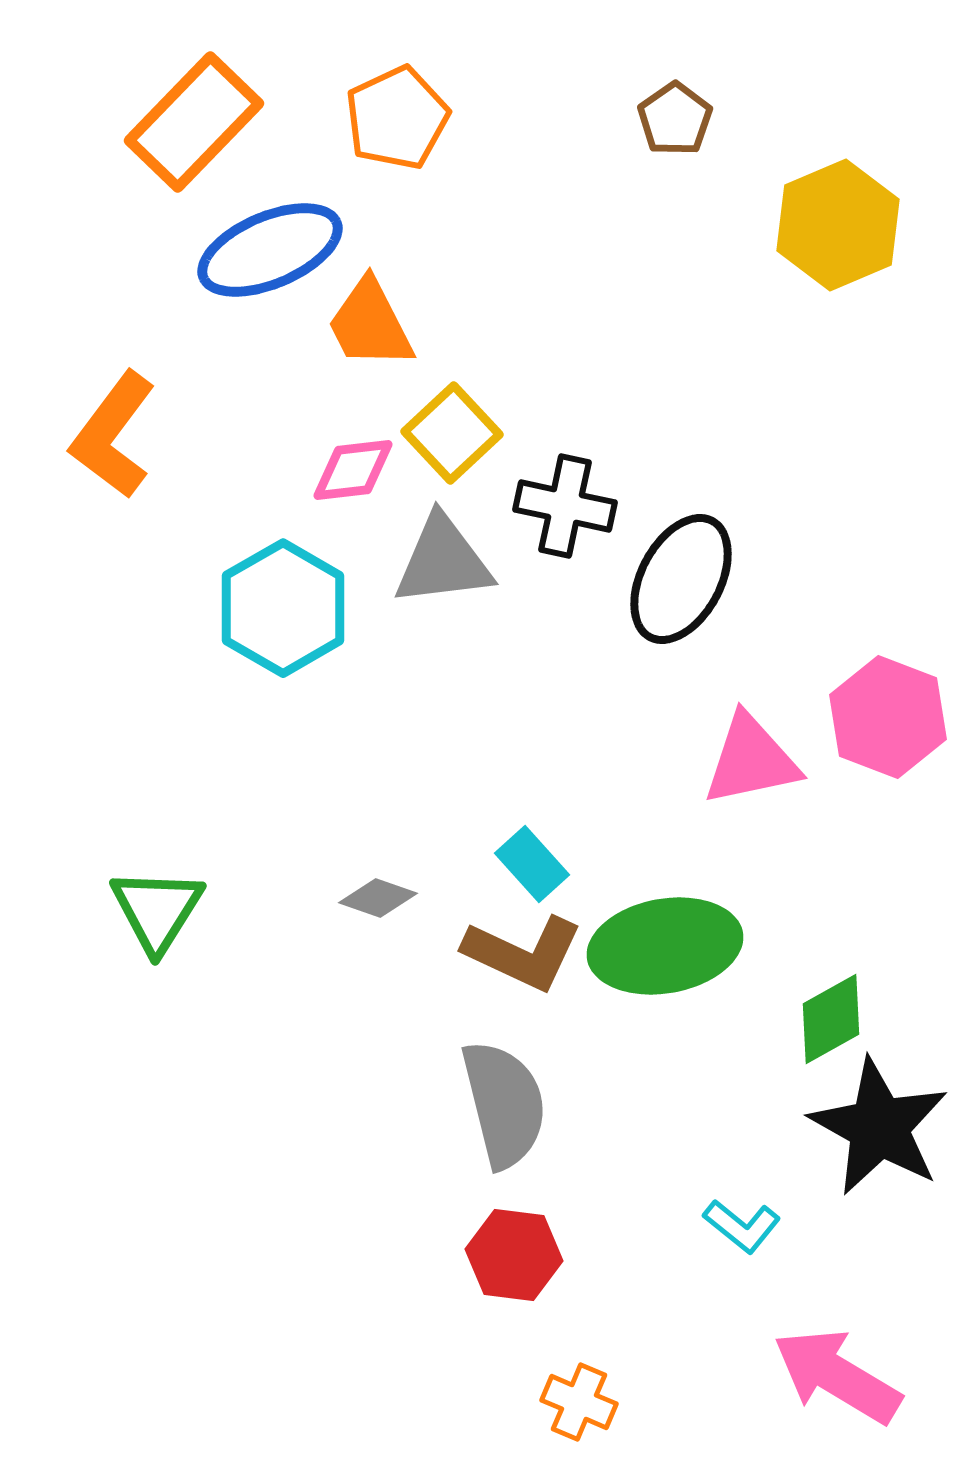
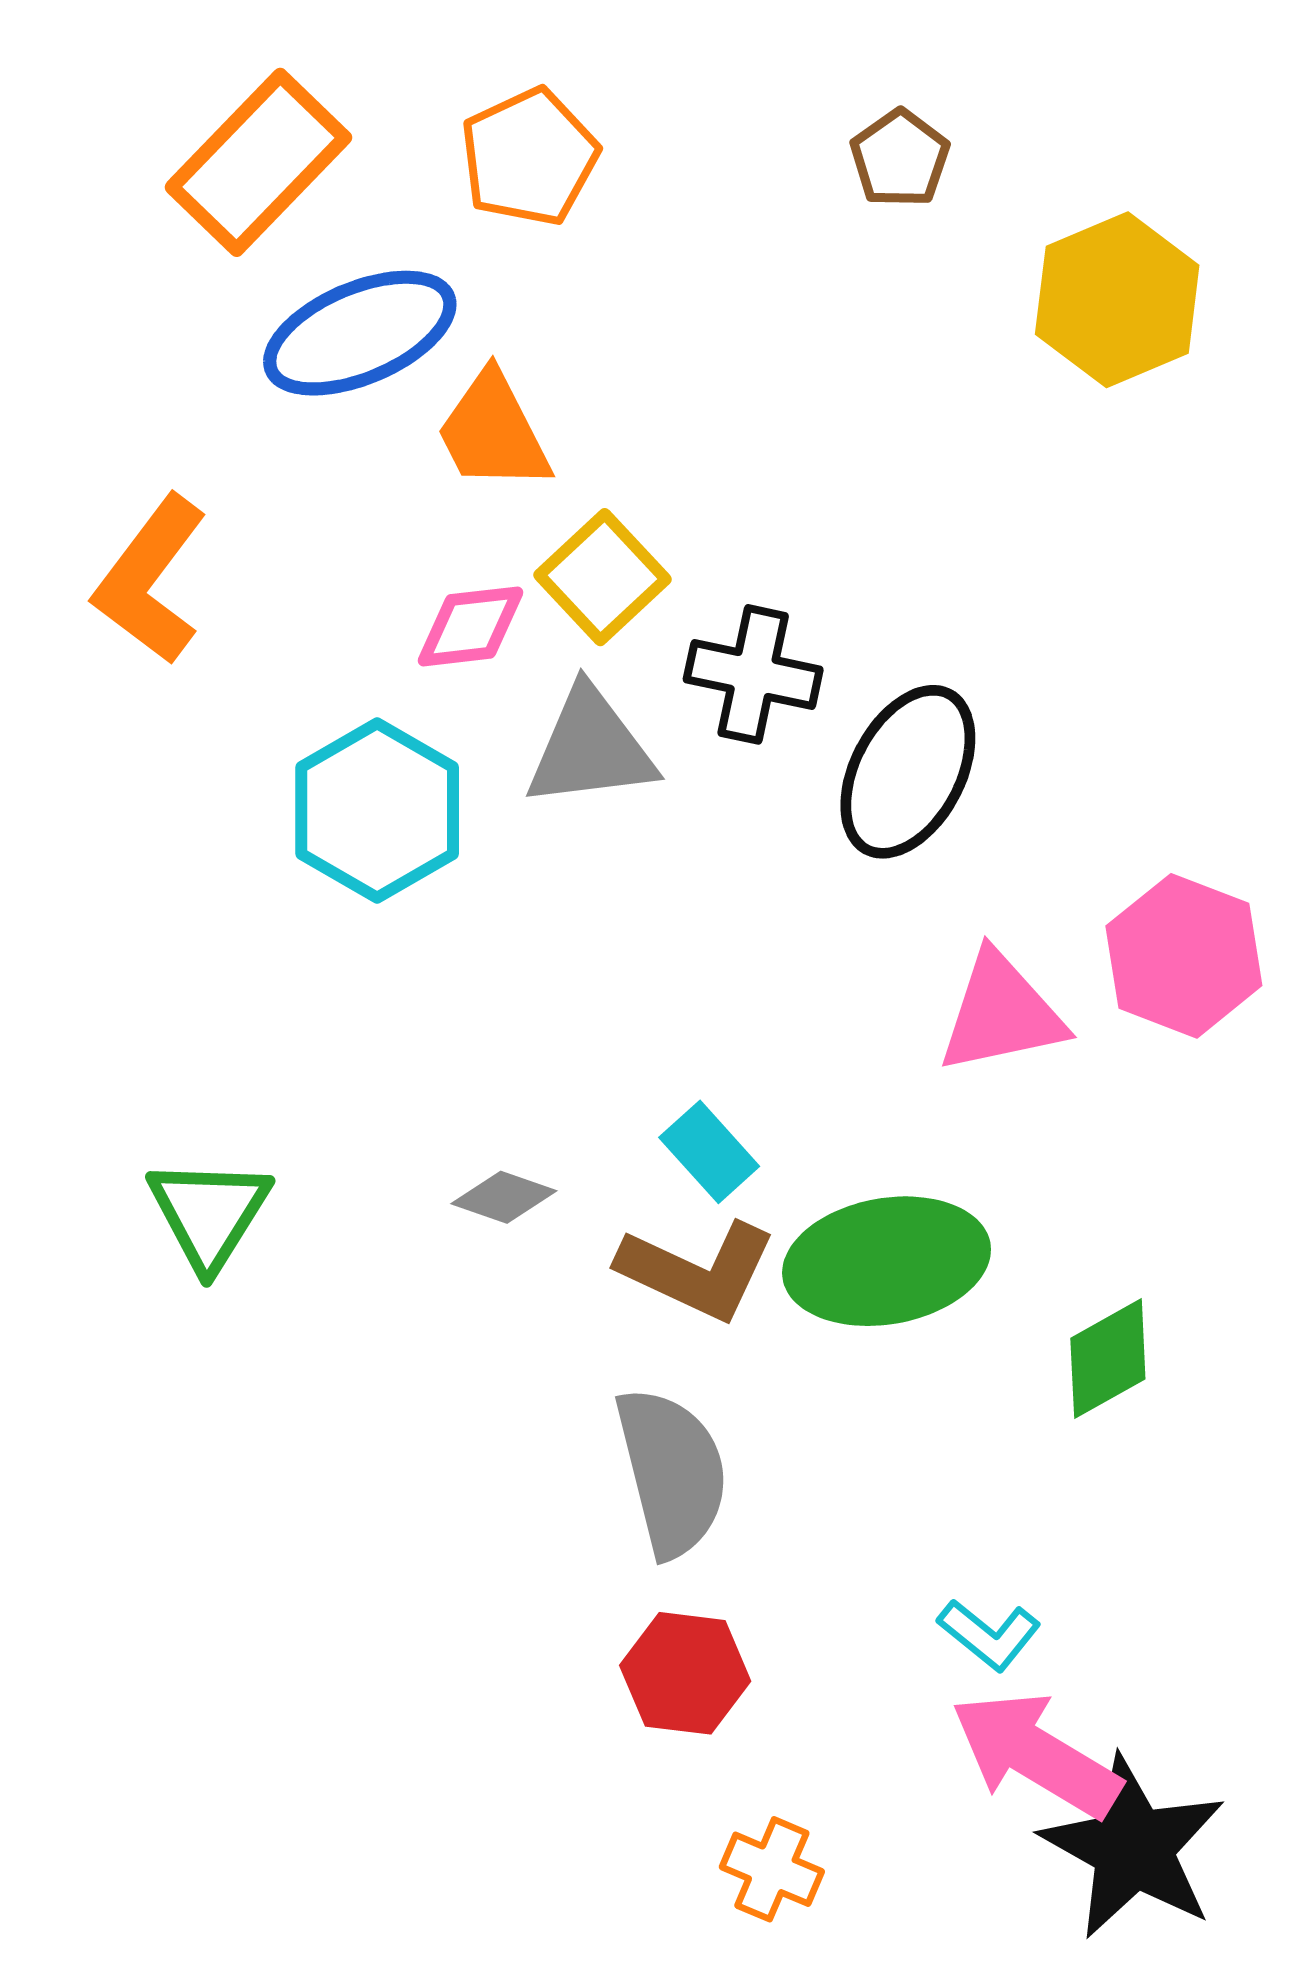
black star: (879, 1127) -> (1133, 1848), moved
pink arrow: (837, 1376) -> (1036, 1755), moved

